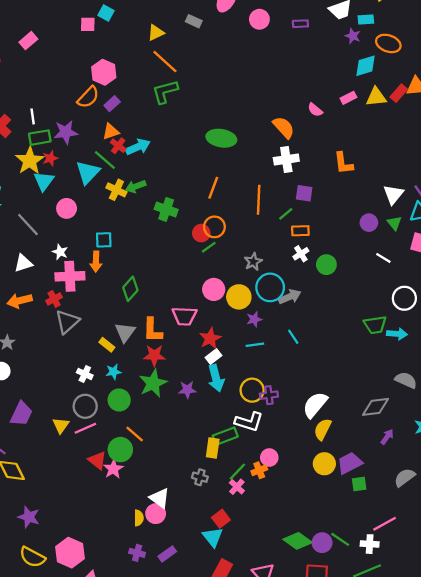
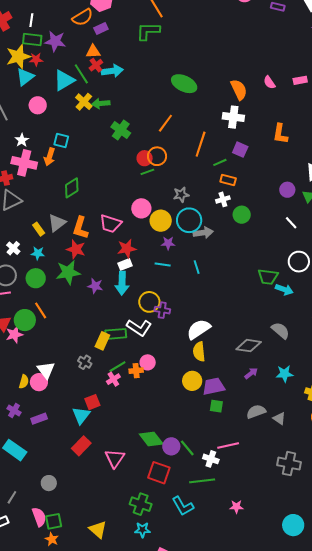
yellow semicircle: (323, 429) -> (199, 352), turned -48

